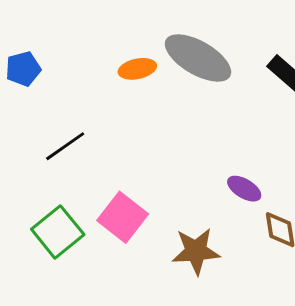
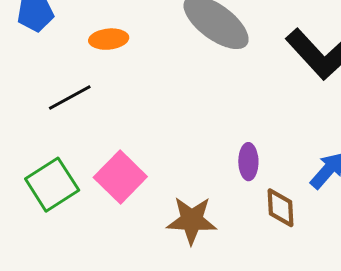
orange ellipse: (137, 69) -> (109, 39), moved
purple ellipse: (244, 189) -> (248, 162), turned 52

